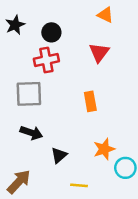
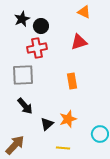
black star: (15, 25) -> (22, 19), moved
red triangle: (99, 52) -> (79, 42), turned 36
black arrow: (31, 133) -> (25, 106), turned 30
orange star: (104, 149) -> (68, 119), moved

